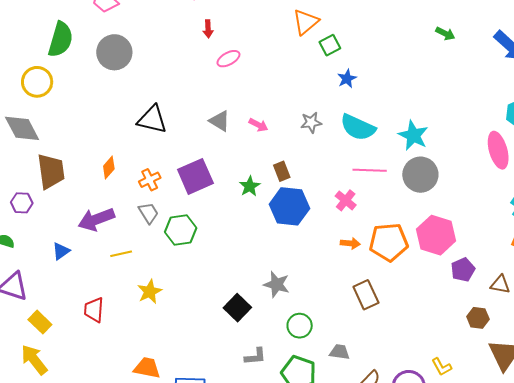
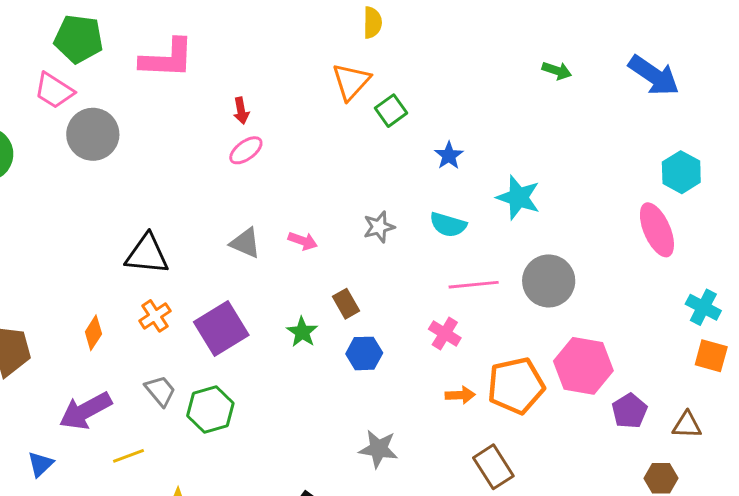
red arrow: (208, 29) -> (241, 111), moved
gray circle: (114, 52) -> (93, 134), moved
blue star: (347, 79) -> (449, 156), moved
cyan semicircle: (358, 127) -> (448, 225), size x0.7
cyan star: (413, 135) -> (518, 197), moved
orange cross: (150, 180) -> (155, 316), moved
blue hexagon: (289, 206) -> (364, 353), size x0.6
gray star: (277, 284) -> (378, 449), moved

